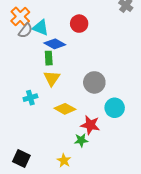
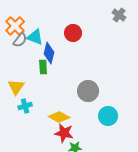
blue diamond: (55, 44) -> (49, 53), turned 75
yellow triangle: (52, 78) -> (16, 87), moved
red star: (90, 125) -> (64, 133), moved

